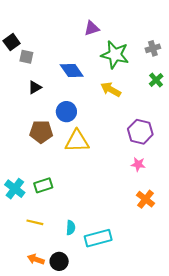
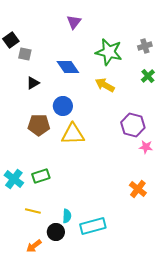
purple triangle: (92, 28) -> (74, 22), moved, turned -35
pink star: (138, 164) -> (146, 147), moved
orange arrow: (36, 259) -> (34, 246), turned -56
black circle: (59, 261) -> (56, 232), moved

